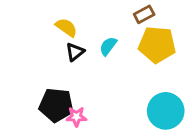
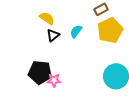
yellow pentagon: (157, 45) -> (110, 30), turned -30

